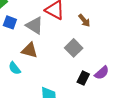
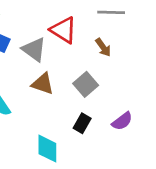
brown triangle: (29, 50) -> (43, 84), moved
black rectangle: (83, 78) -> (82, 123), moved

